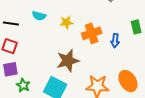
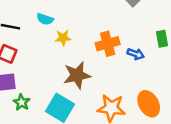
yellow star: (66, 22) -> (63, 38), moved
blue arrow: (115, 41) -> (136, 54), turned -80

